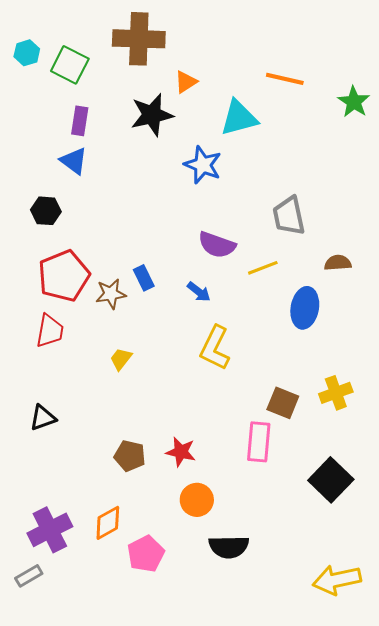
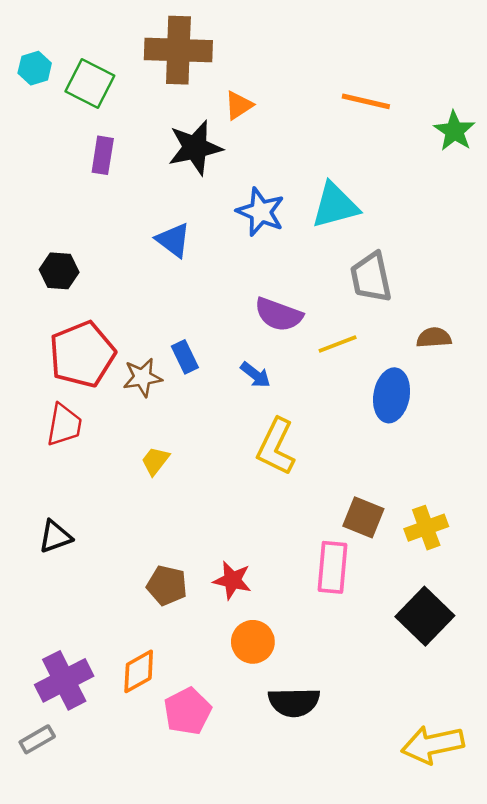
cyan triangle: (239, 118) -> (335, 205), moved
blue triangle: (74, 161) -> (173, 240), moved
yellow cross: (336, 393) -> (426, 528), moved

